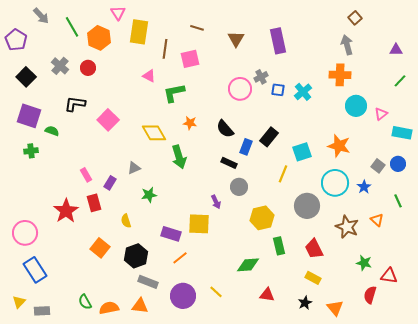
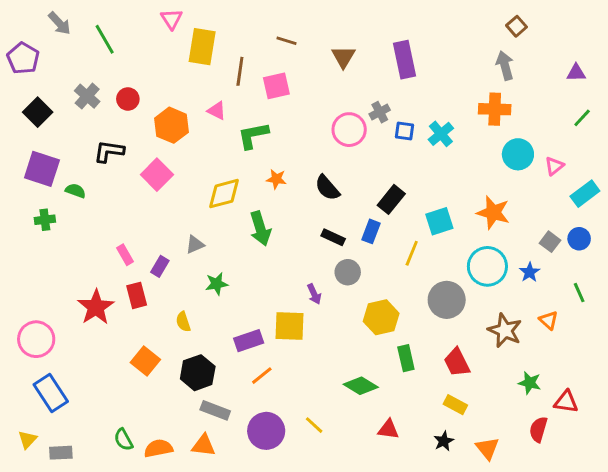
orange hexagon: (99, 38) -> (172, 125), moved
yellow diamond: (154, 133) -> (224, 194), turned -75
cyan rectangle: (402, 133) -> (585, 194), turned -48
blue rectangle: (246, 147) -> (371, 231), moved
purple rectangle: (171, 234) -> (249, 341), turned -36
green diamond: (248, 265) -> (361, 386), turned 35

